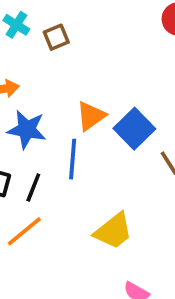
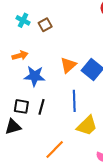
blue line: (73, 159) -> (74, 101), moved
orange line: (24, 231) -> (55, 150), moved

